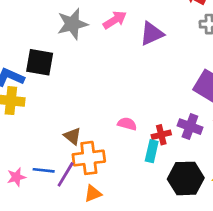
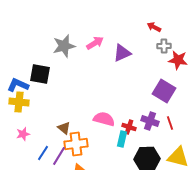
pink semicircle: (127, 124) -> (104, 119), size x1.5
red cross: (161, 135) -> (129, 127), turned 32
blue line: (44, 170) -> (43, 153), turned -63
pink star: (16, 177) -> (23, 134), moved

